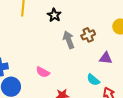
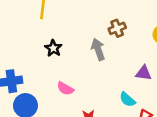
black star: (54, 15) -> (53, 48), moved
brown cross: (88, 35) -> (117, 28), moved

